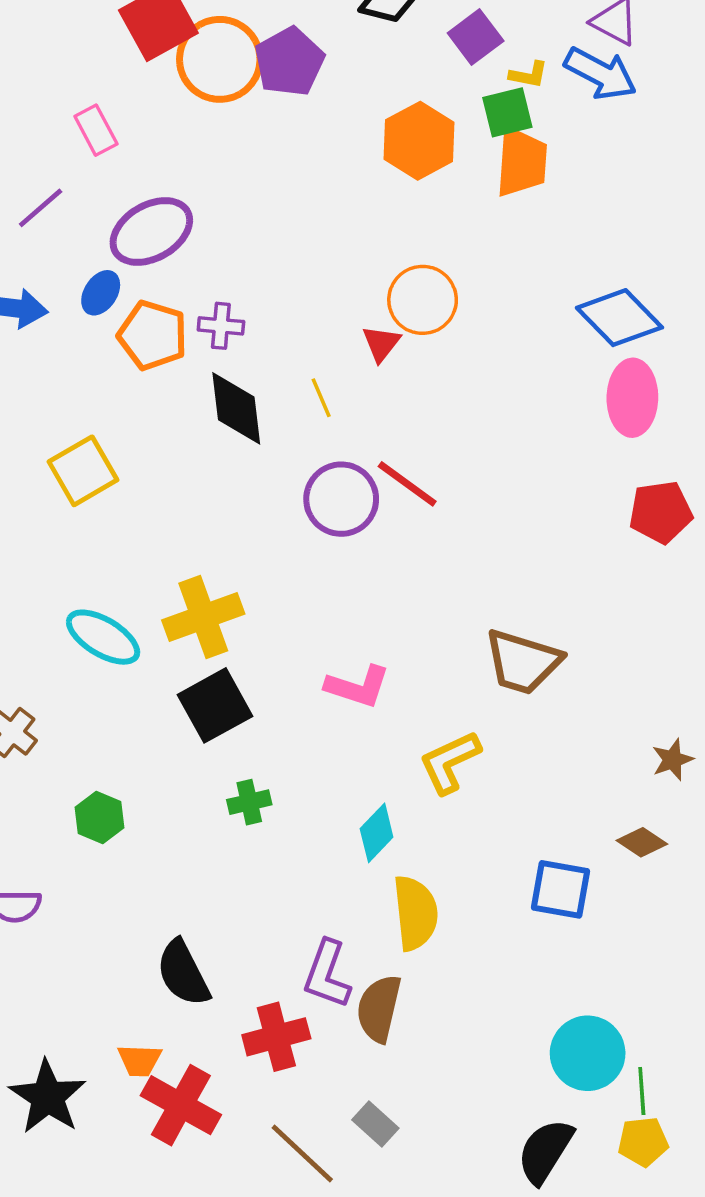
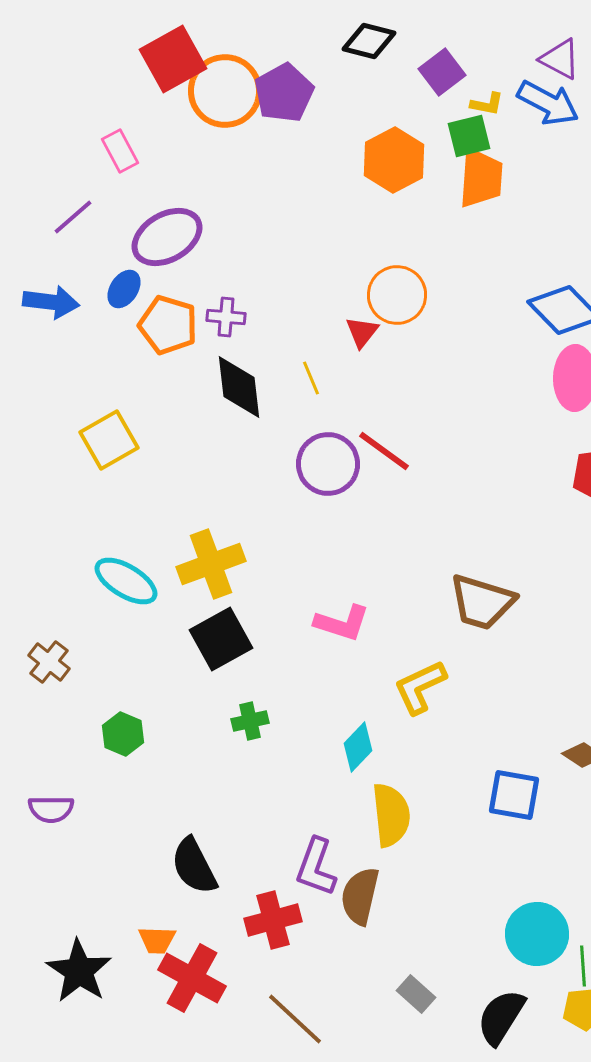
gray rectangle: (375, 1124) -> (416, 994), moved

